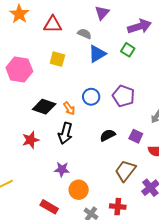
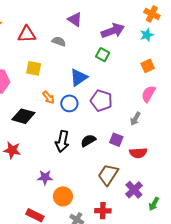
purple triangle: (102, 13) -> (75, 19), turned -35
blue triangle: (97, 54) -> (79, 78), moved
orange arrow: (69, 108) -> (48, 97), moved
black arrow: (65, 133) -> (62, 141), moved
red star: (31, 140) -> (12, 150), turned 30

